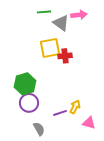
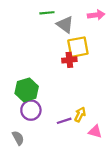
pink arrow: (79, 15) -> (96, 15), moved
yellow square: (50, 48) -> (78, 47), moved
gray semicircle: (39, 129) -> (18, 138), moved

